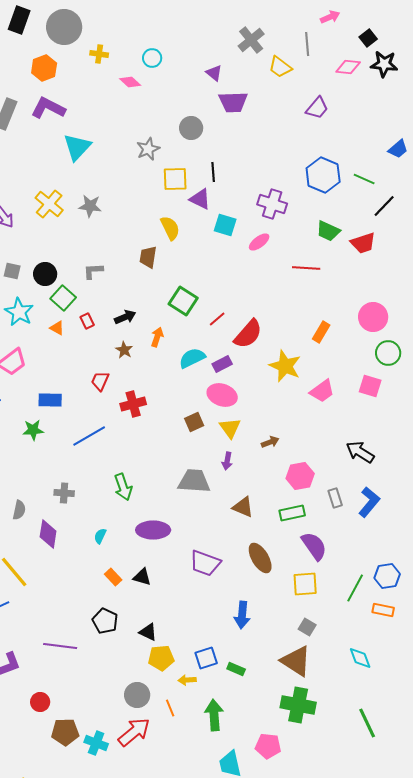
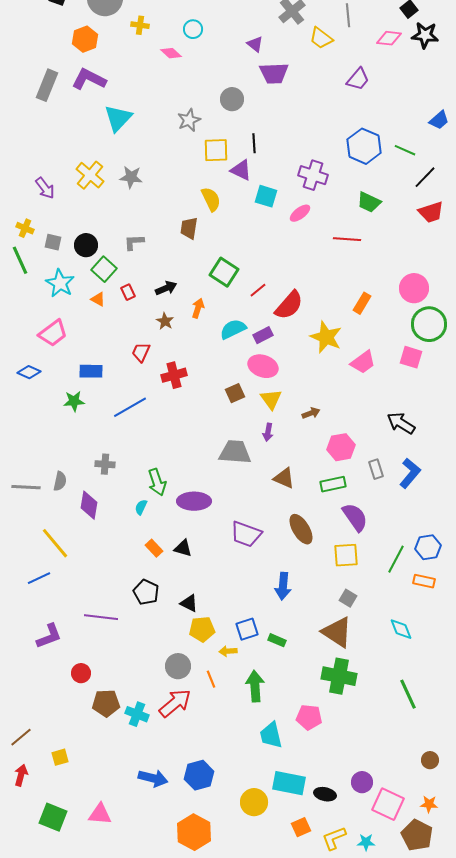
red trapezoid: (363, 243) -> (431, 212), moved
green circle: (388, 353) -> (429, 324), size x1.4
green arrow: (123, 487) -> (157, 482), moved

